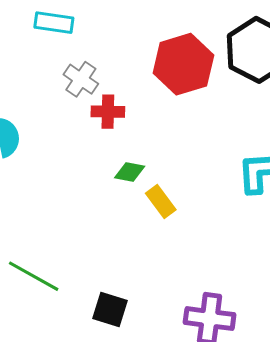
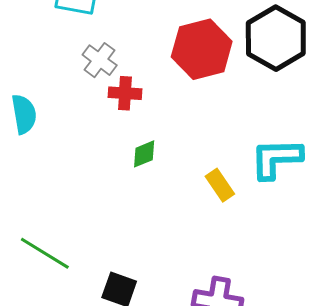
green diamond: (130, 172) -> (144, 154), turned -36
yellow rectangle: (161, 202) -> (220, 185), moved

